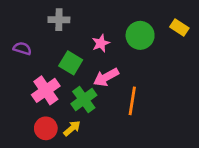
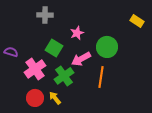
green circle: (140, 35) -> (107, 47), moved
purple semicircle: (22, 48) -> (11, 52), moved
yellow arrow: (72, 128) -> (55, 98), turned -88

